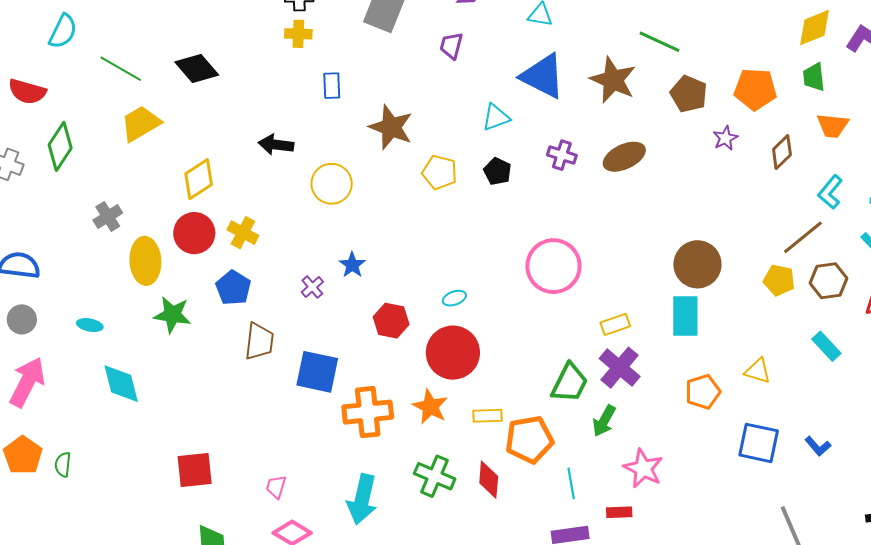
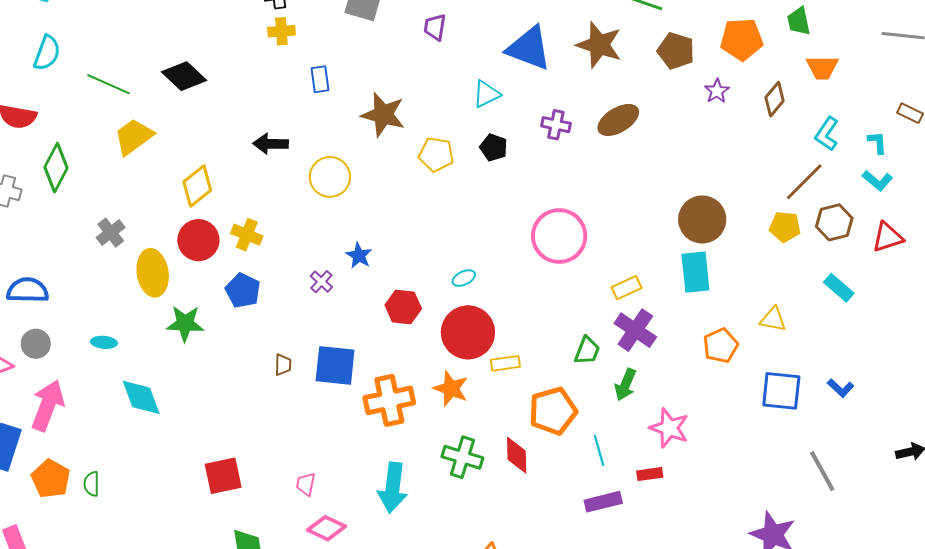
brown trapezoid: (259, 341) -> (283, 365), moved, size x0.6
green trapezoid: (570, 383) -> (587, 351), size x0.7
yellow rectangle: (488, 416) -> (505, 363), moved

